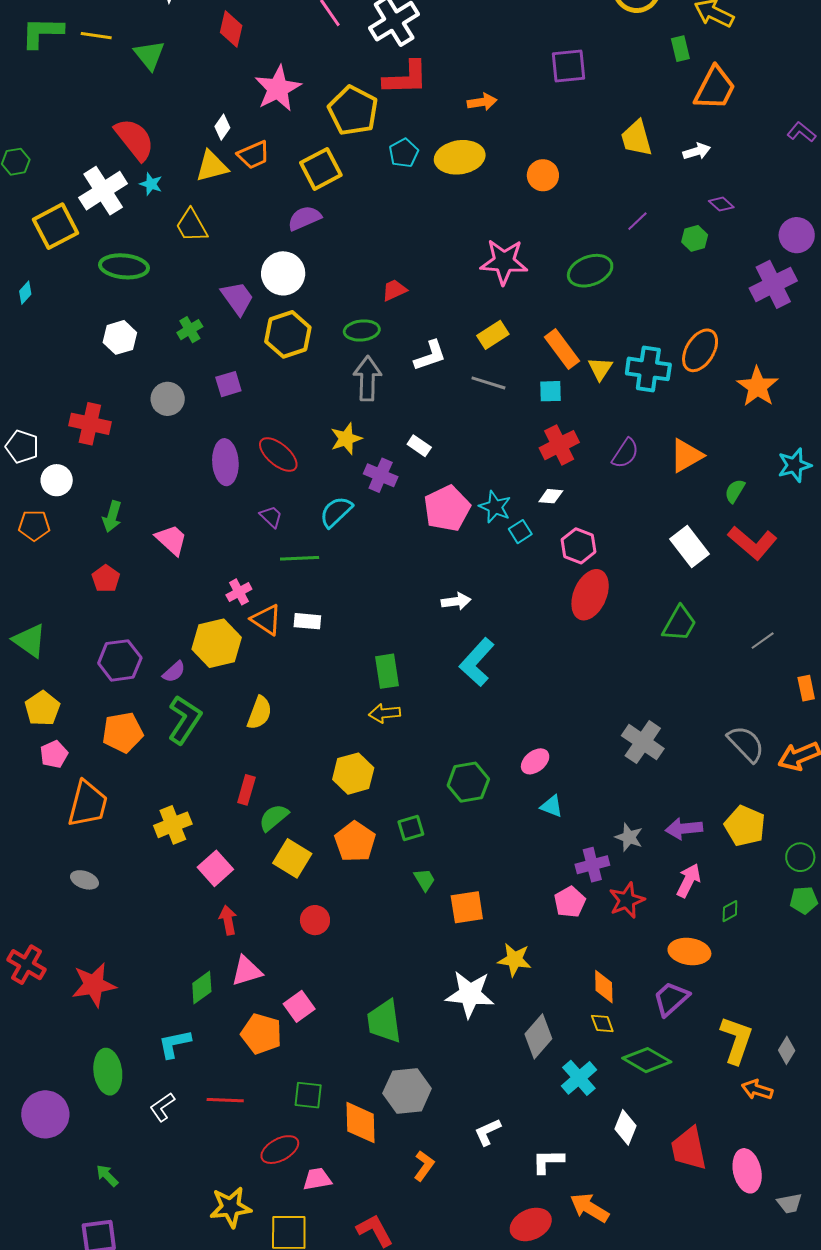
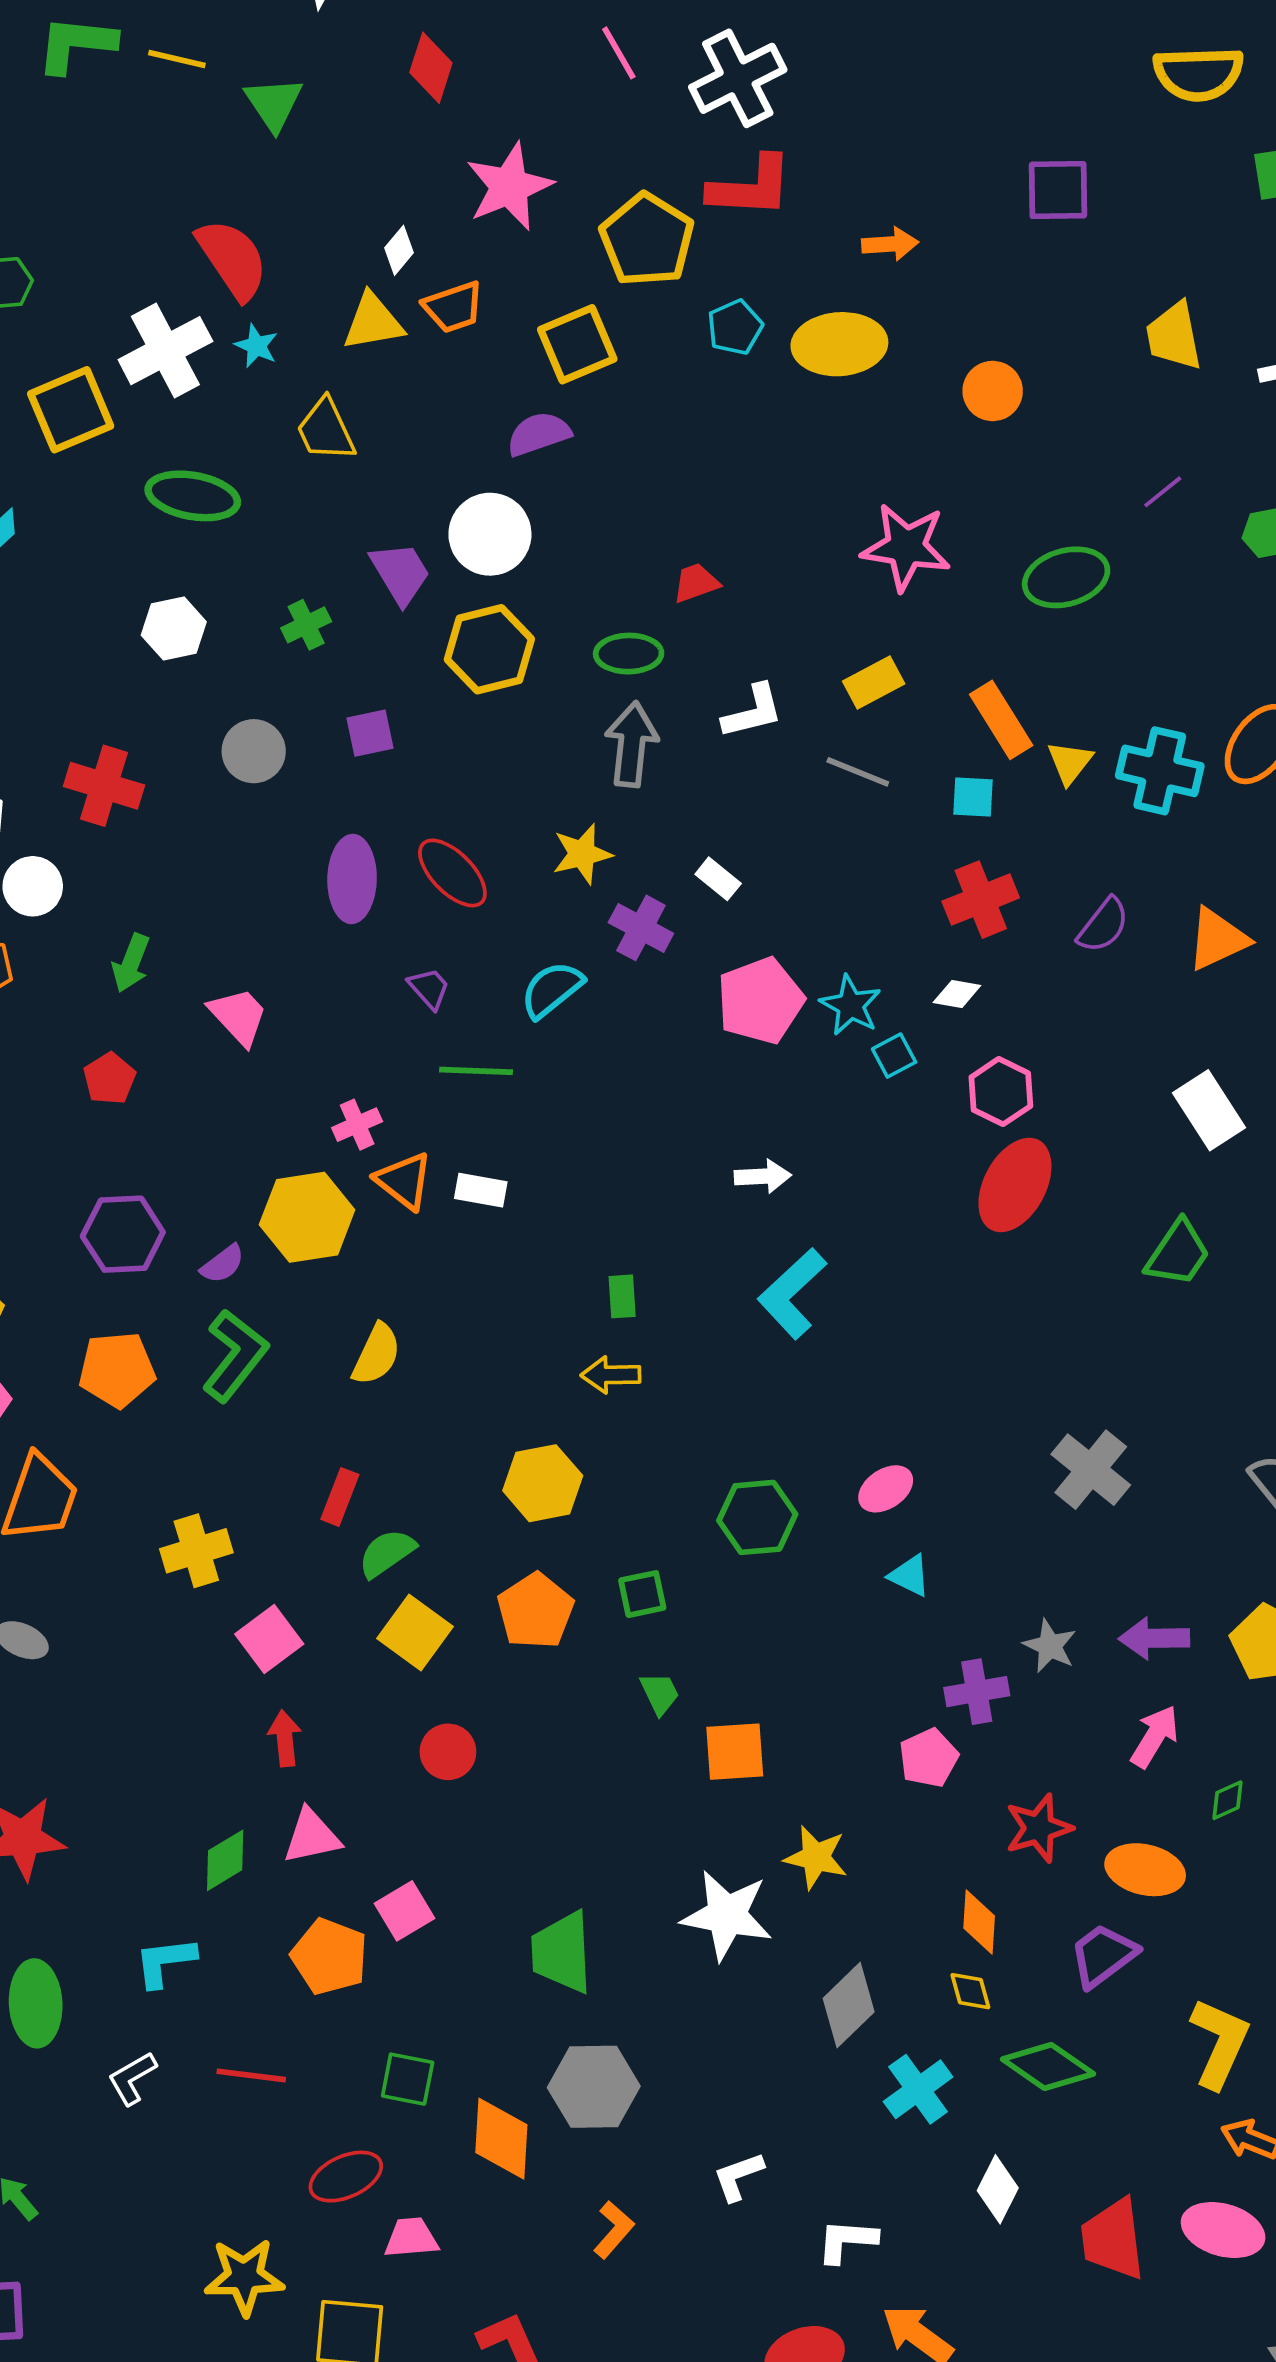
green rectangle: (387, 671) -> (622, 1296), size x0.7
red star: (627, 900) -> (1039, 1828), moved
pink ellipse: (747, 1171) -> (1223, 2230), moved, turned -66

